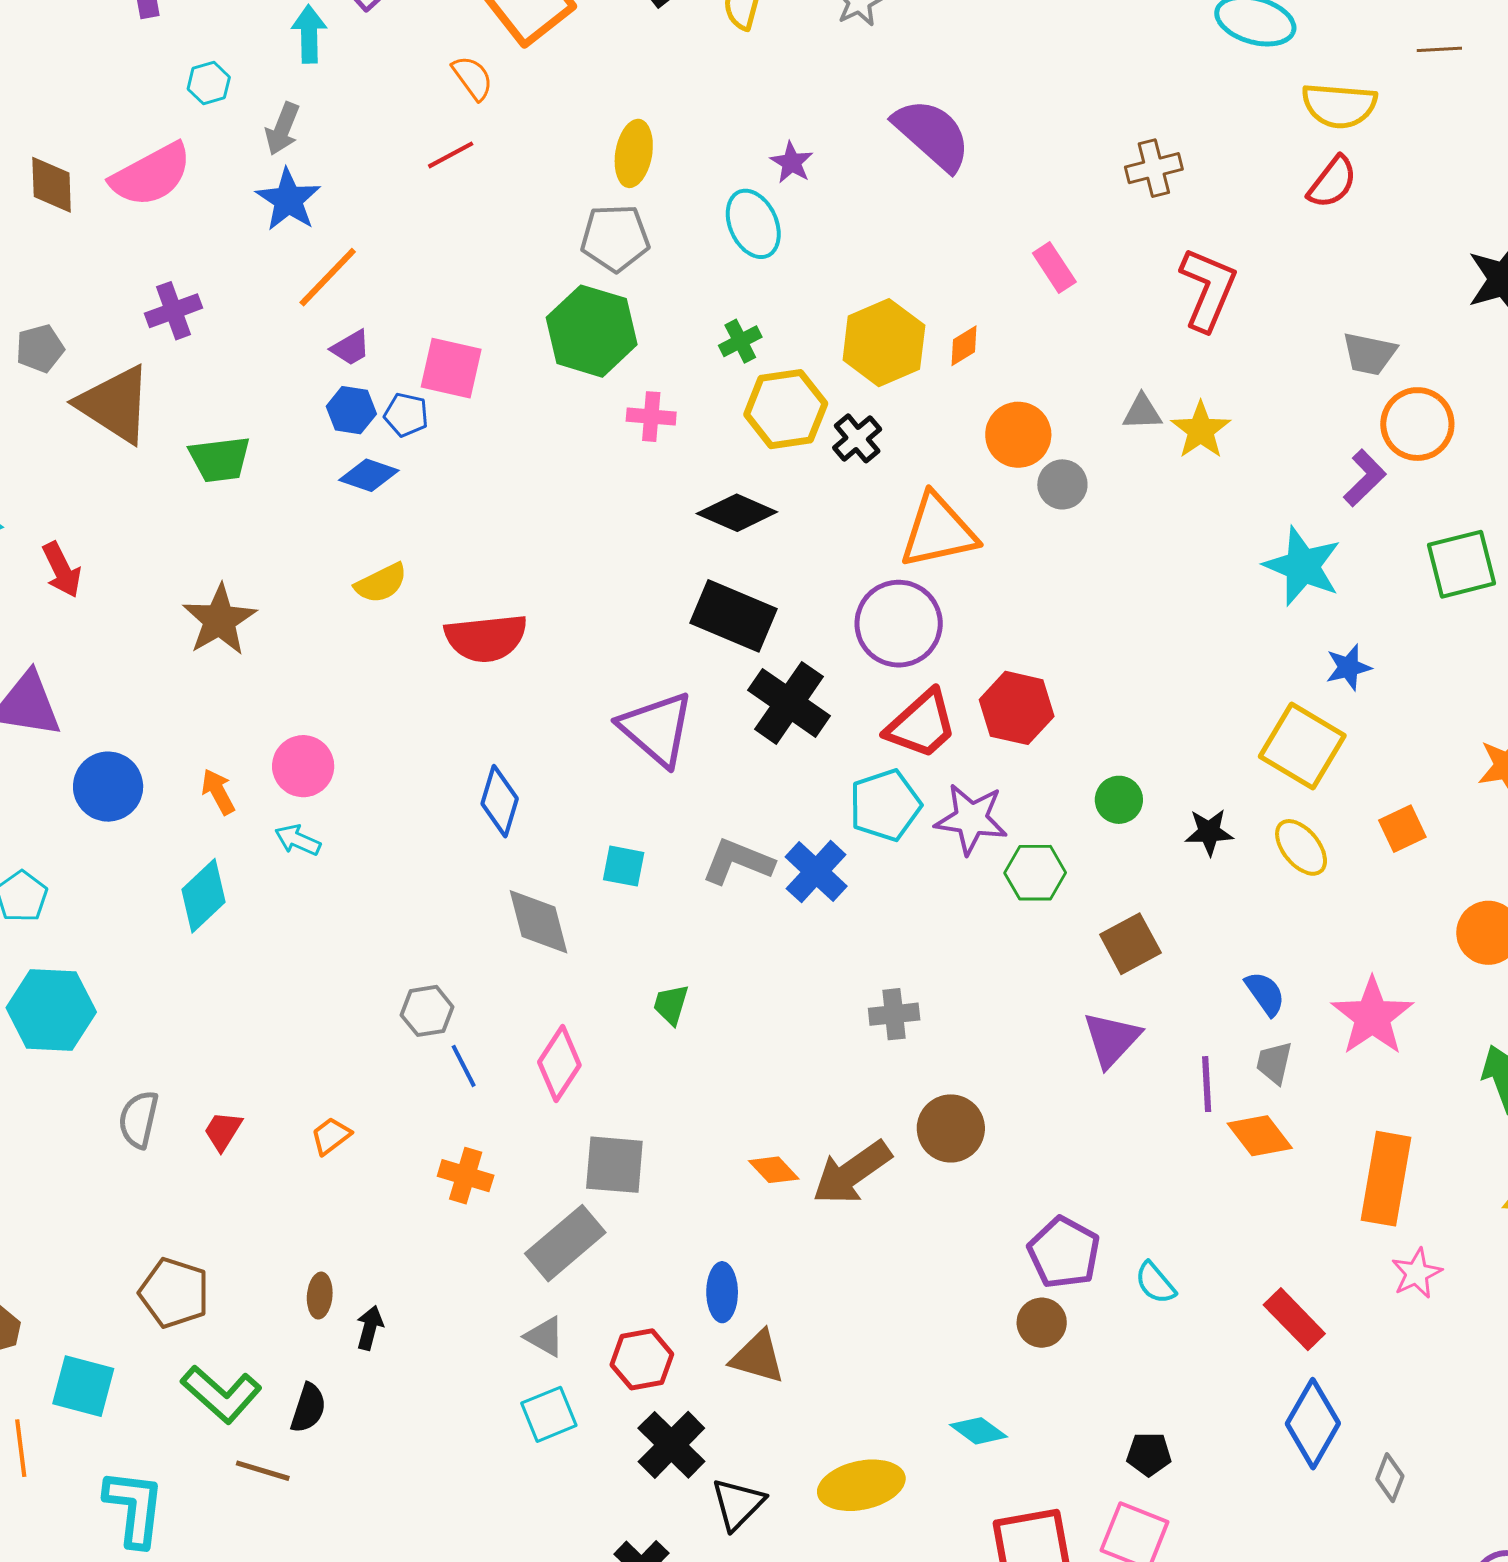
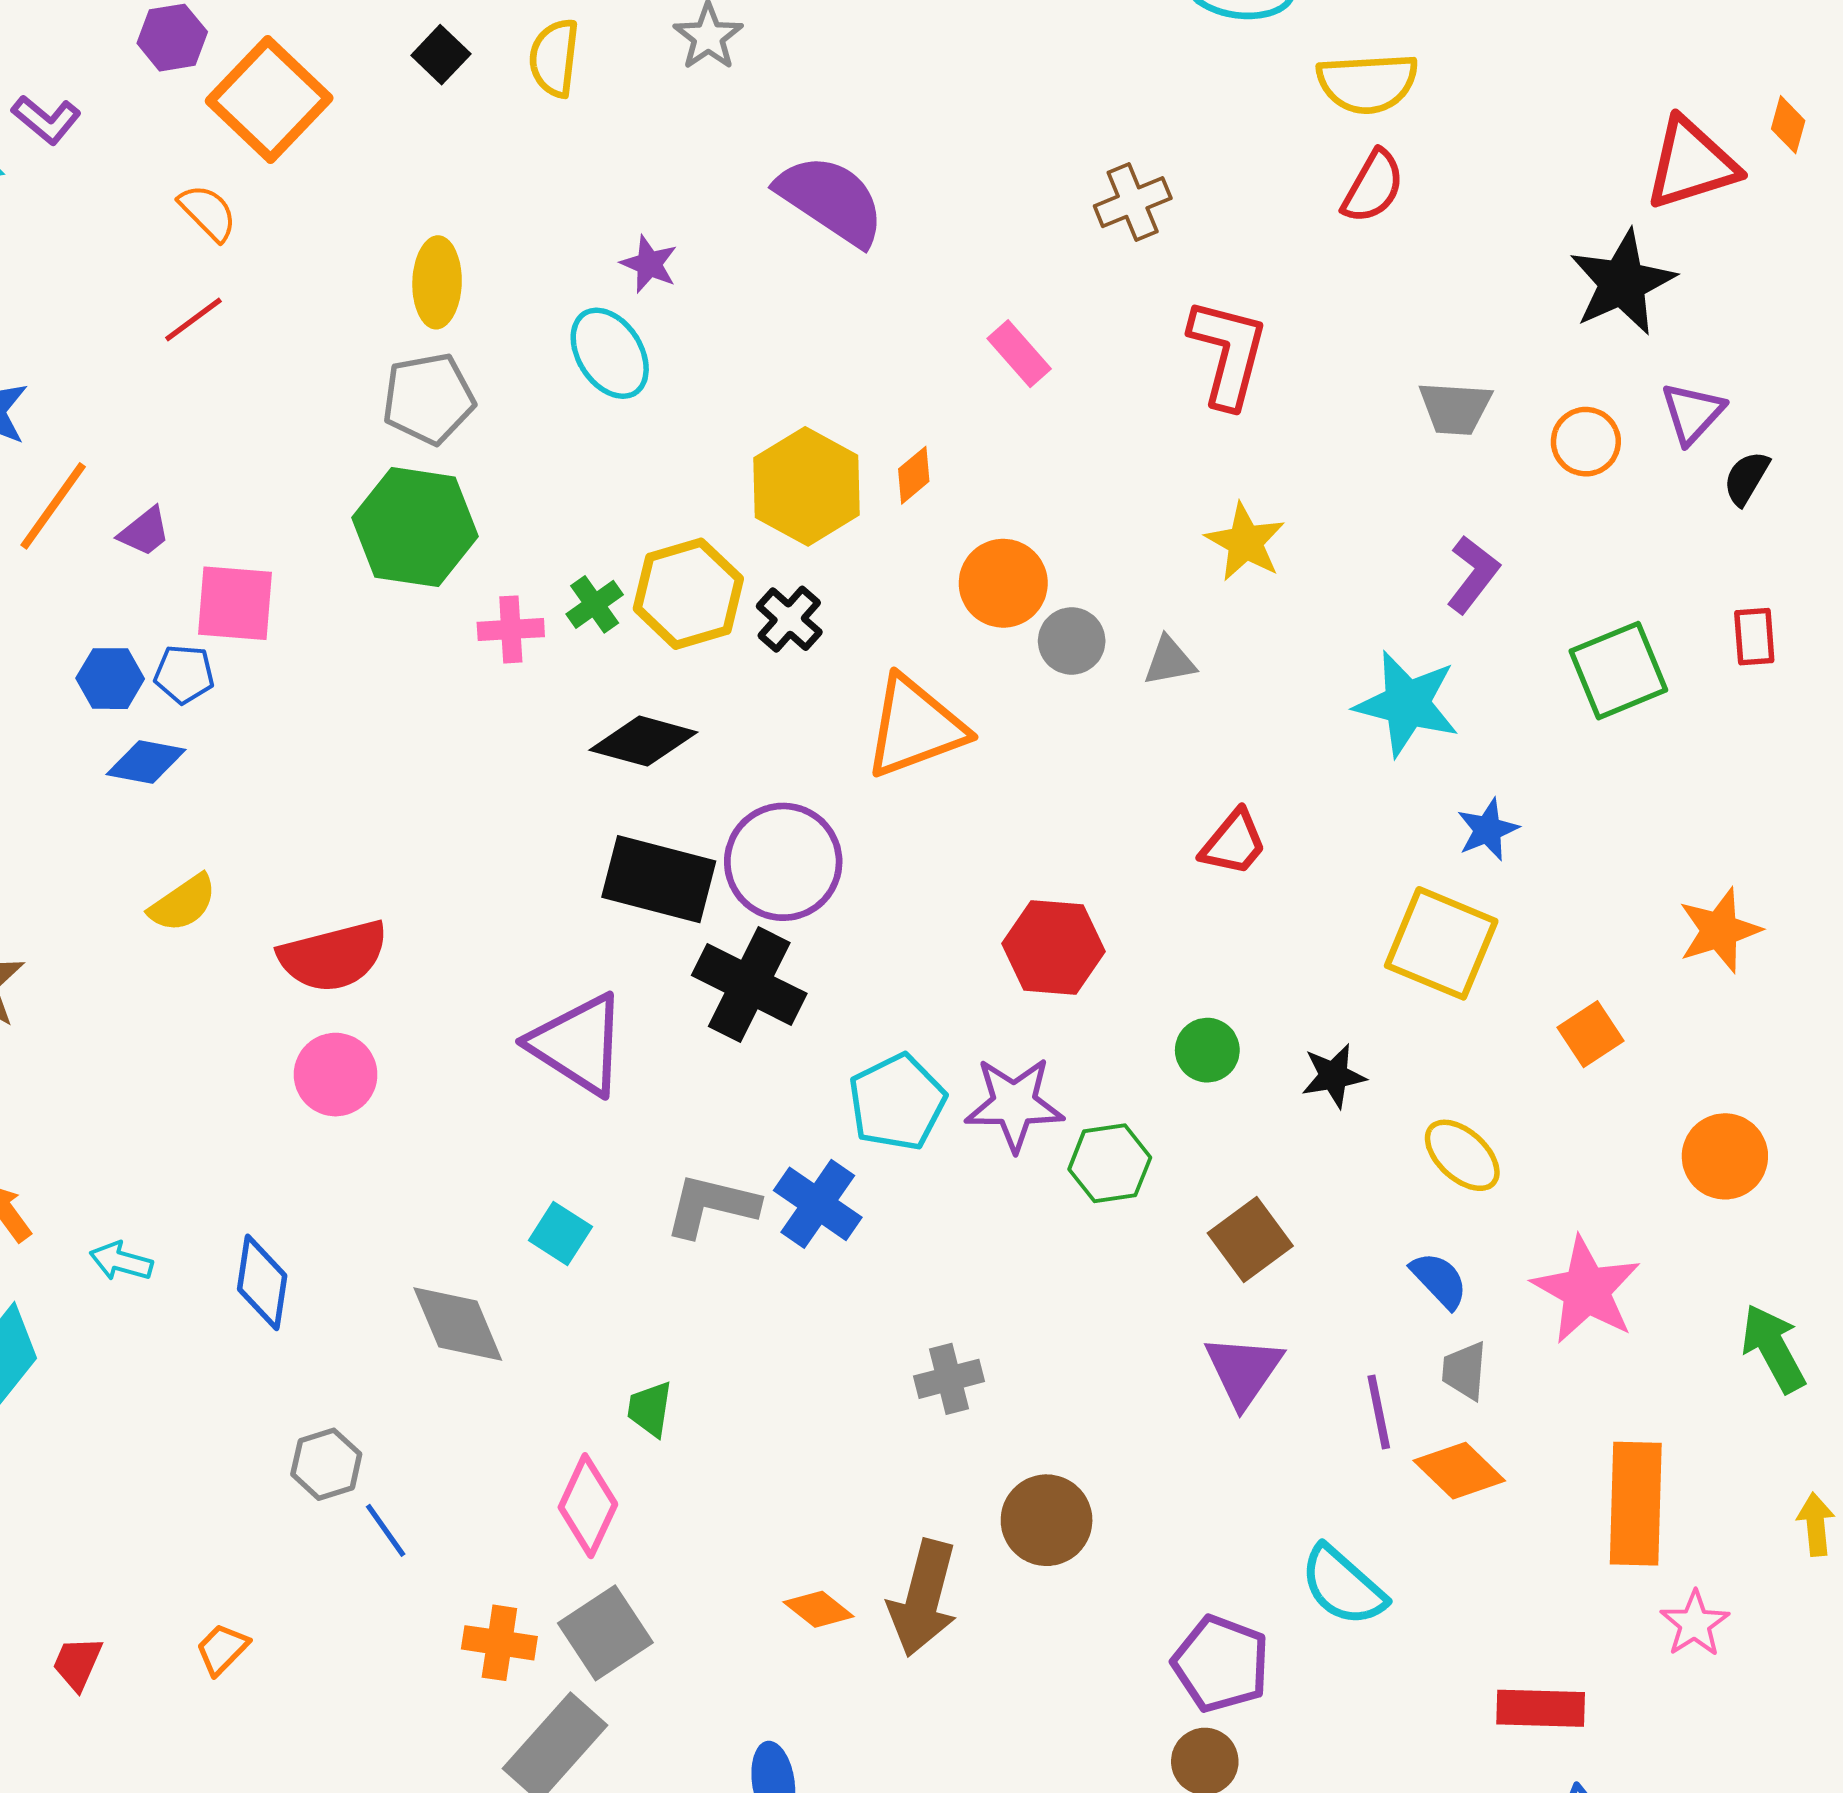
green cross: (740, 341) -> (595, 604), moved
purple trapezoid: (351, 348) -> (144, 532), moved
gray triangle: (1142, 412) -> (1169, 661), moved
orange circle: (1417, 424) -> (1586, 442), moved, size x0.7
purple circle: (899, 624) -> (783, 862), moved
red trapezoid: (922, 724) -> (1234, 843), moved, size x0.7
pink circle: (303, 766) -> (336, 1075), moved
blue diamond: (500, 801) -> (262, 1282), moved
yellow ellipse: (1301, 847) -> (1462, 1155), moved
cyan square: (624, 866) -> (560, 1233), turned 30
pink diamond: (559, 1064) -> (588, 1506), moved
gray square: (614, 1165) -> (605, 1633), turned -30
brown arrow: (852, 1173) -> (923, 1598), turned -32
orange cross: (466, 1176) -> (499, 1643), moved
cyan semicircle: (1155, 1283) -> (1343, 1586), moved, size x1.5
red rectangle: (1294, 1319) -> (1541, 1708), turned -36

